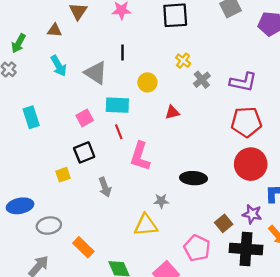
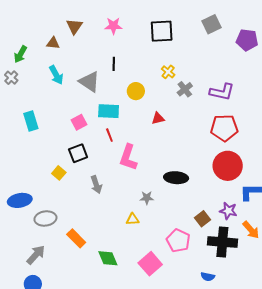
yellow square: (63, 175) -> (59, 173), turned -32
yellow triangle: (146, 225) -> (133, 219), size x0.6

